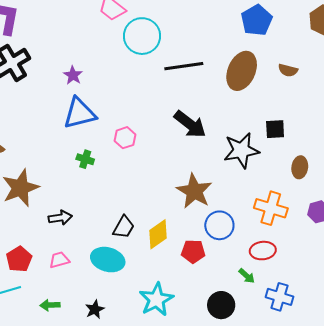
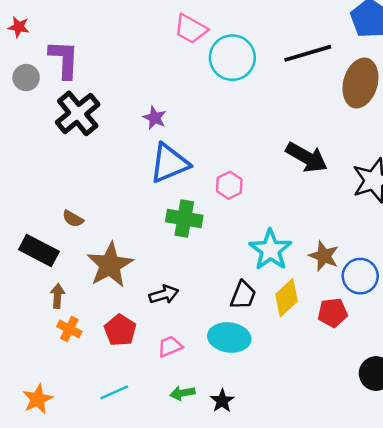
black line: (184, 66) -> (308, 53), moved
green cross: (85, 159) -> (184, 219), size x1.6
brown star: (194, 191) -> (324, 256), moved, size x0.7
red pentagon: (19, 259) -> (120, 330), moved
cyan star: (156, 299) -> (270, 250), moved
green arrow: (50, 305) -> (182, 393), moved

